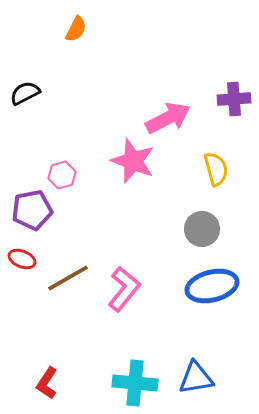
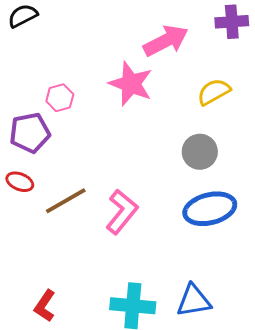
yellow semicircle: (216, 169) -> (214, 92), turned -104

